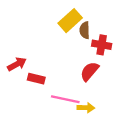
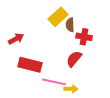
red arrow: (17, 64) -> (16, 39), moved
red rectangle: (36, 79) -> (30, 65), size x1.6

